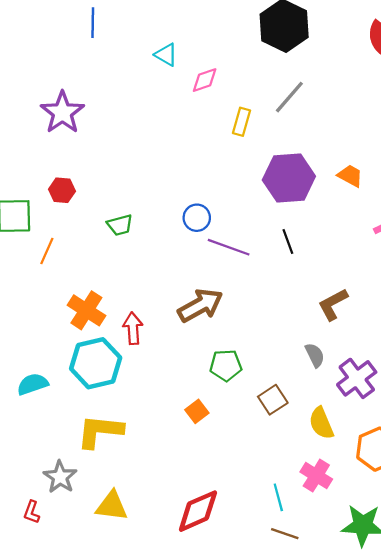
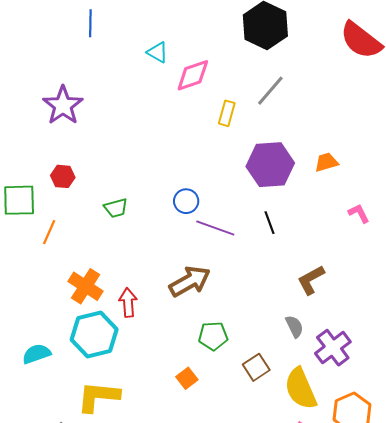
pink diamond: (205, 80) -> (193, 75), size x1.4
orange trapezoid: (350, 176) -> (326, 162), turned -45
yellow semicircle: (321, 423) -> (301, 389), size x1.4

